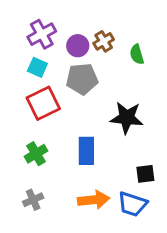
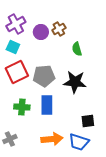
green semicircle: (137, 54) -> (77, 49), moved
gray pentagon: (82, 79) -> (44, 76), moved
green cross: (36, 154) -> (22, 107), moved, turned 35

